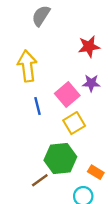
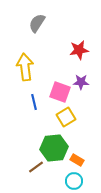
pink square: (67, 95) -> (60, 92), turned -30
orange rectangle: (96, 172) -> (77, 160), moved

